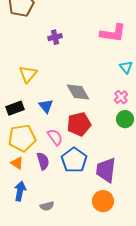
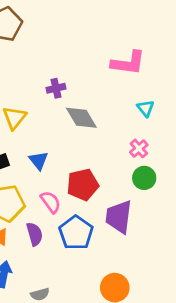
purple cross: (55, 37) -> (56, 88), moved
gray diamond: (78, 92) -> (81, 118), moved
purple trapezoid: (106, 170) -> (119, 217), moved

